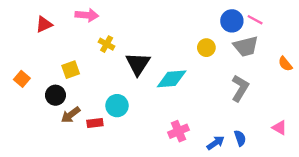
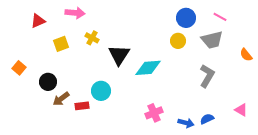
blue circle: (232, 21) -> (186, 18), moved
yellow square: (71, 70) -> (61, 44), moved
blue semicircle: (240, 138) -> (207, 119), turned -96
blue arrow: (216, 143) -> (186, 123), turned 49

